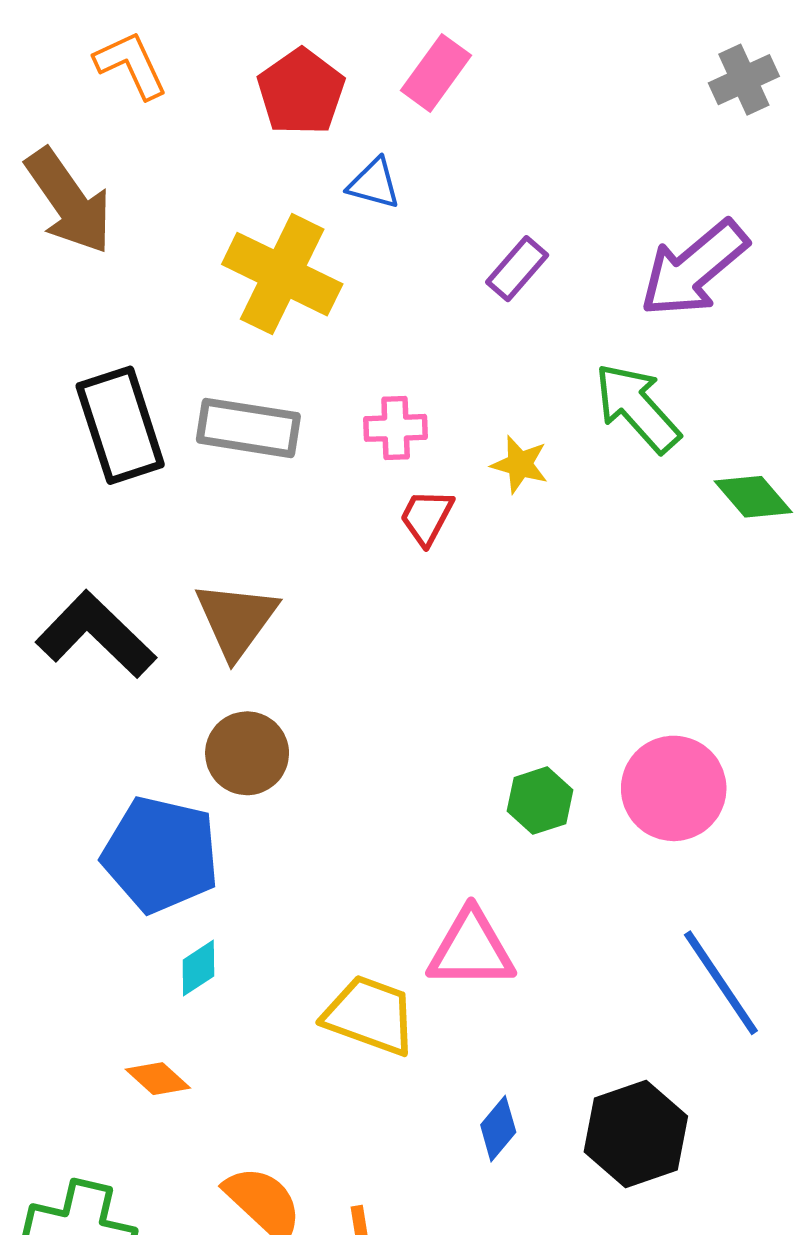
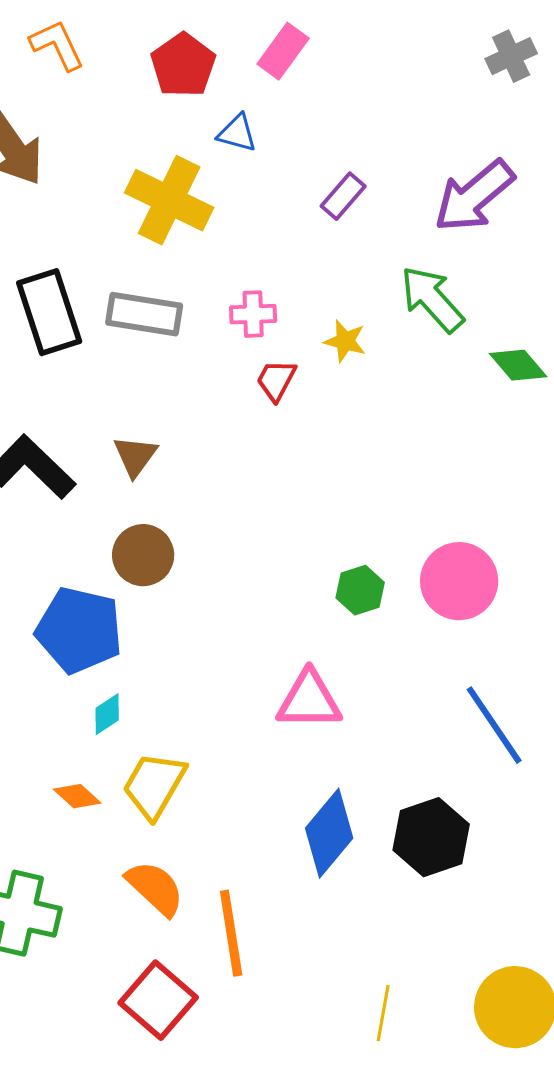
brown triangle: (236, 620) -> (135, 456), size x0.7
yellow trapezoid: (370, 1015) -> (154, 785), moved, turned -80
blue diamond: (498, 1129) -> (329, 833), size x1.8

